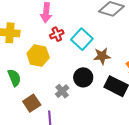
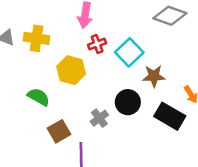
green semicircle: (14, 78) -> (39, 97), turned -42

